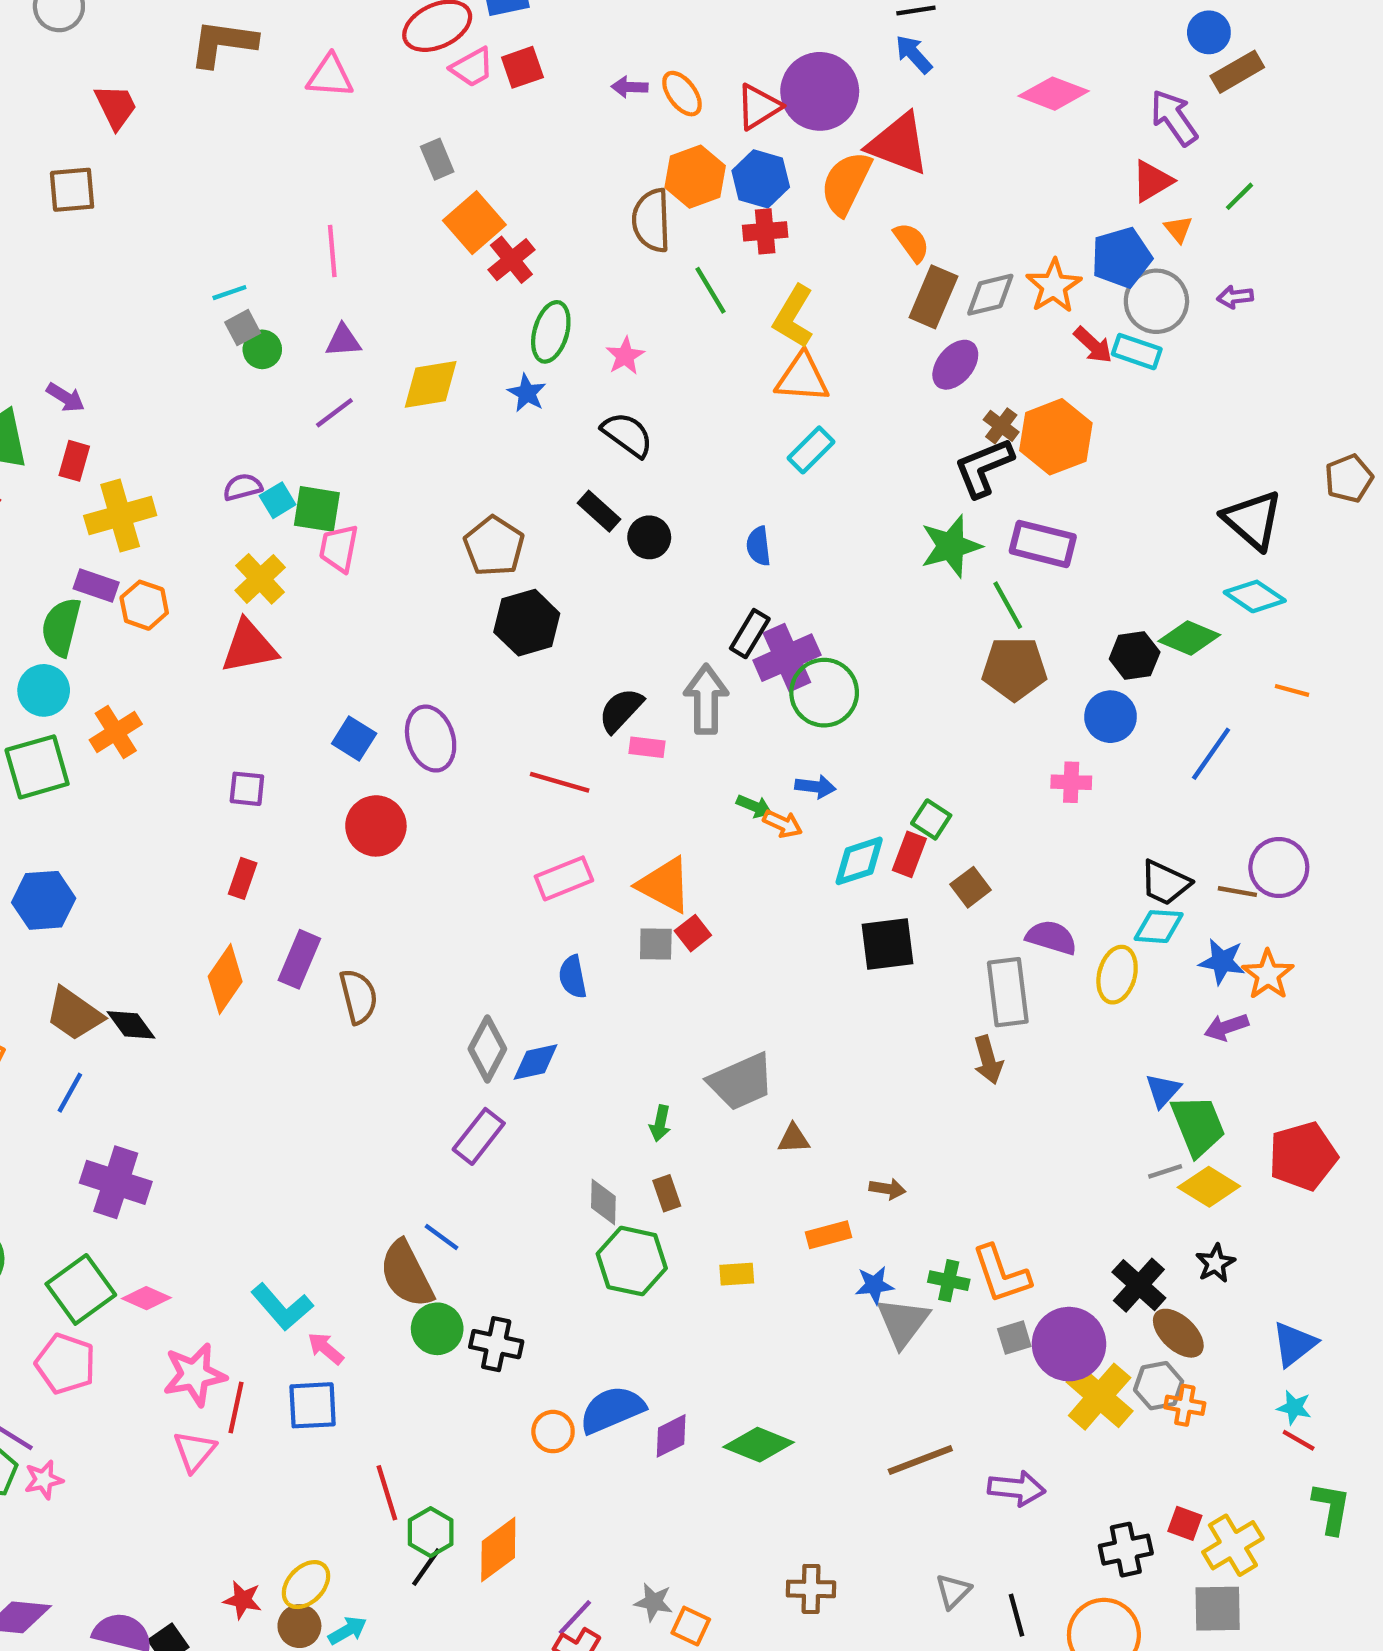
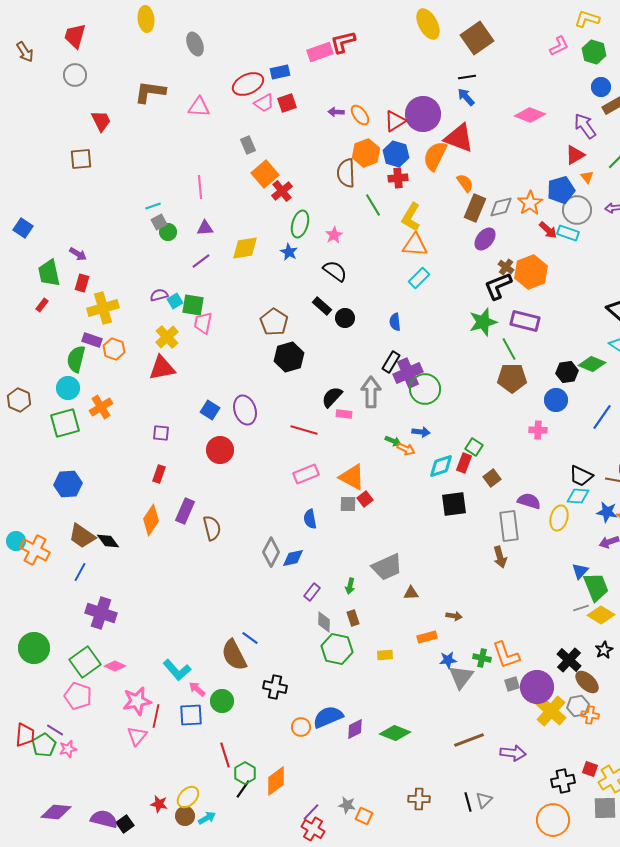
purple rectangle: (479, 1136) -> (312, 592), moved, size x0.7
green circle: (437, 1329) -> (222, 701), moved
black line: (1017, 1615) -> (468, 802), moved

